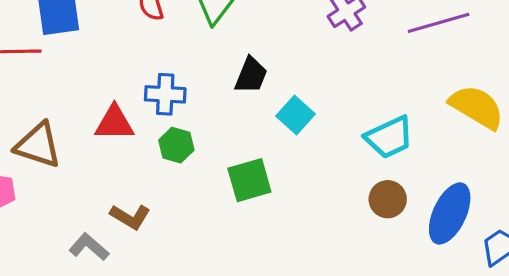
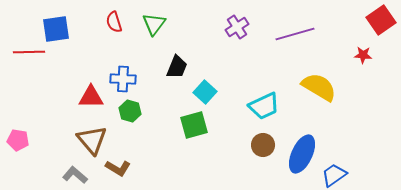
brown triangle: (38, 145) -> (92, 140), moved, turned 32
green square: (249, 180) -> (194, 125), moved
brown L-shape: (130, 217) -> (118, 168), moved

